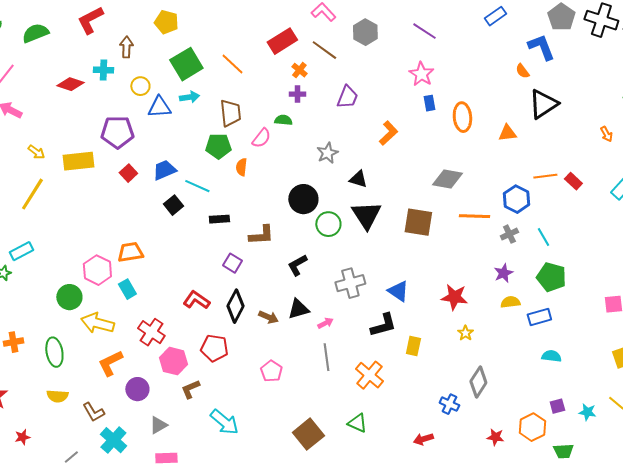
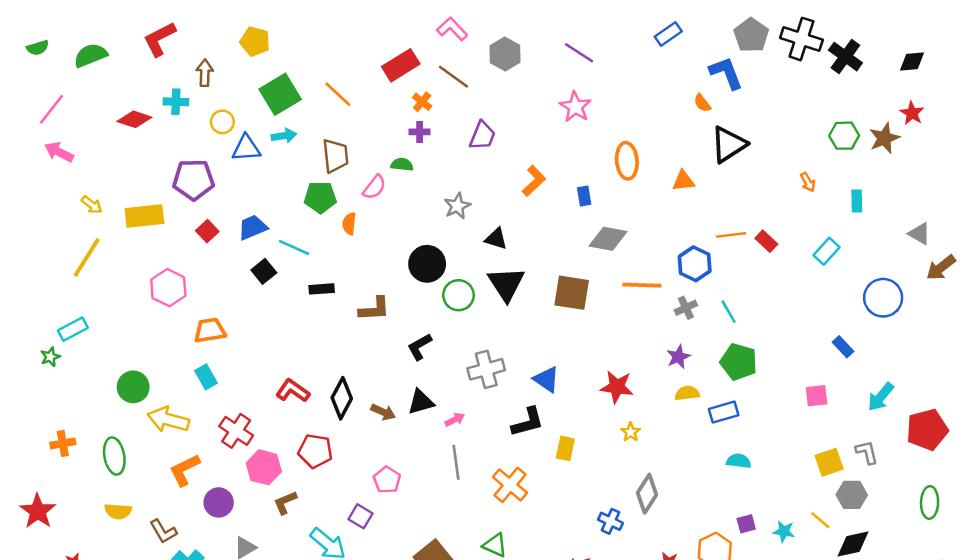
blue rectangle: (429, 103) -> (584, 196), moved
purple square: (232, 263) -> (361, 516), moved
pink hexagon: (97, 270) -> (168, 288), moved

